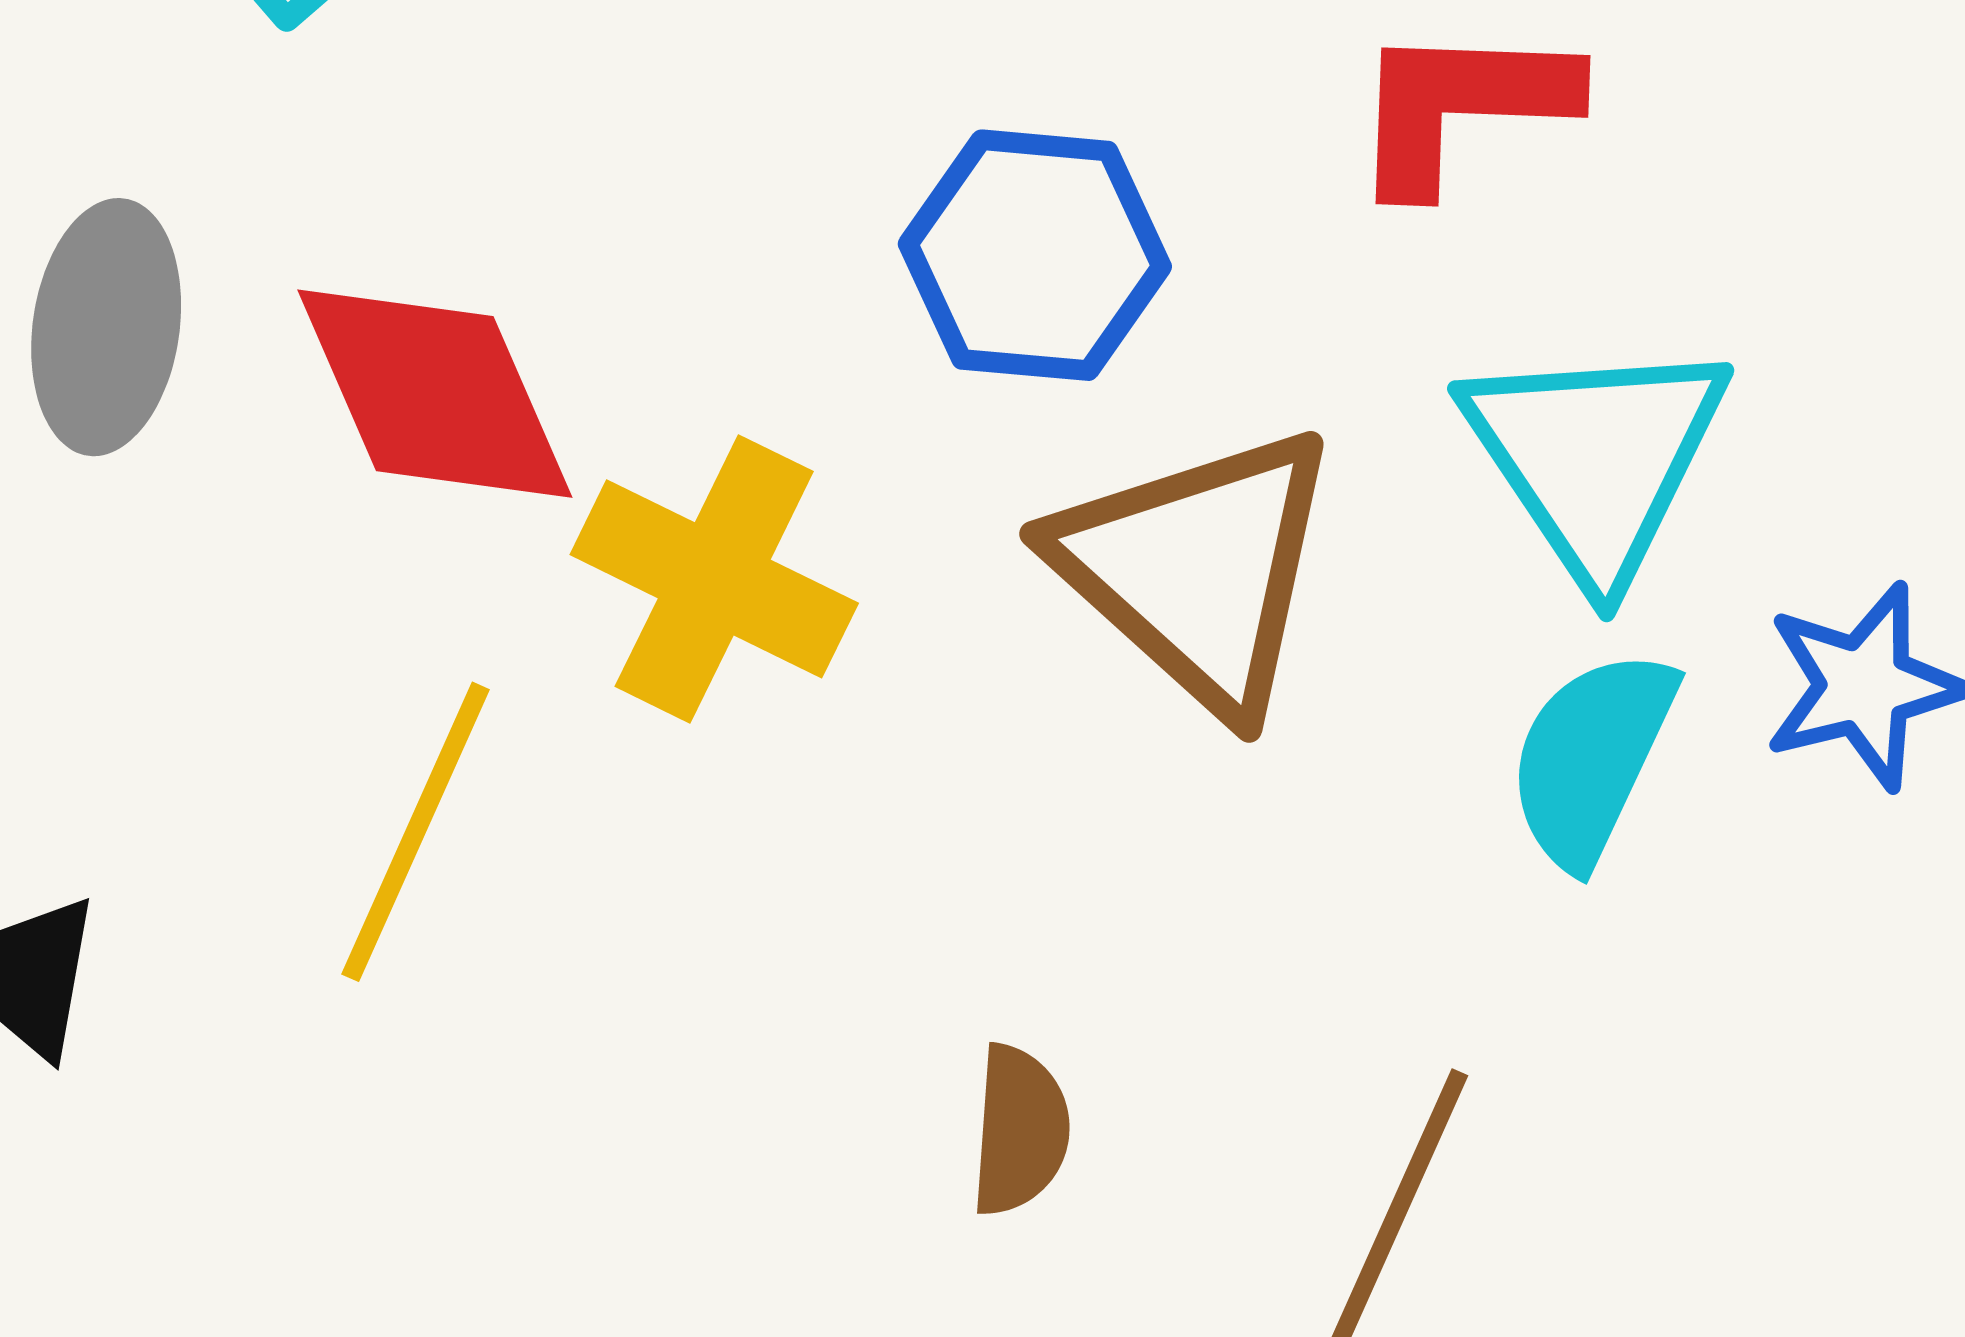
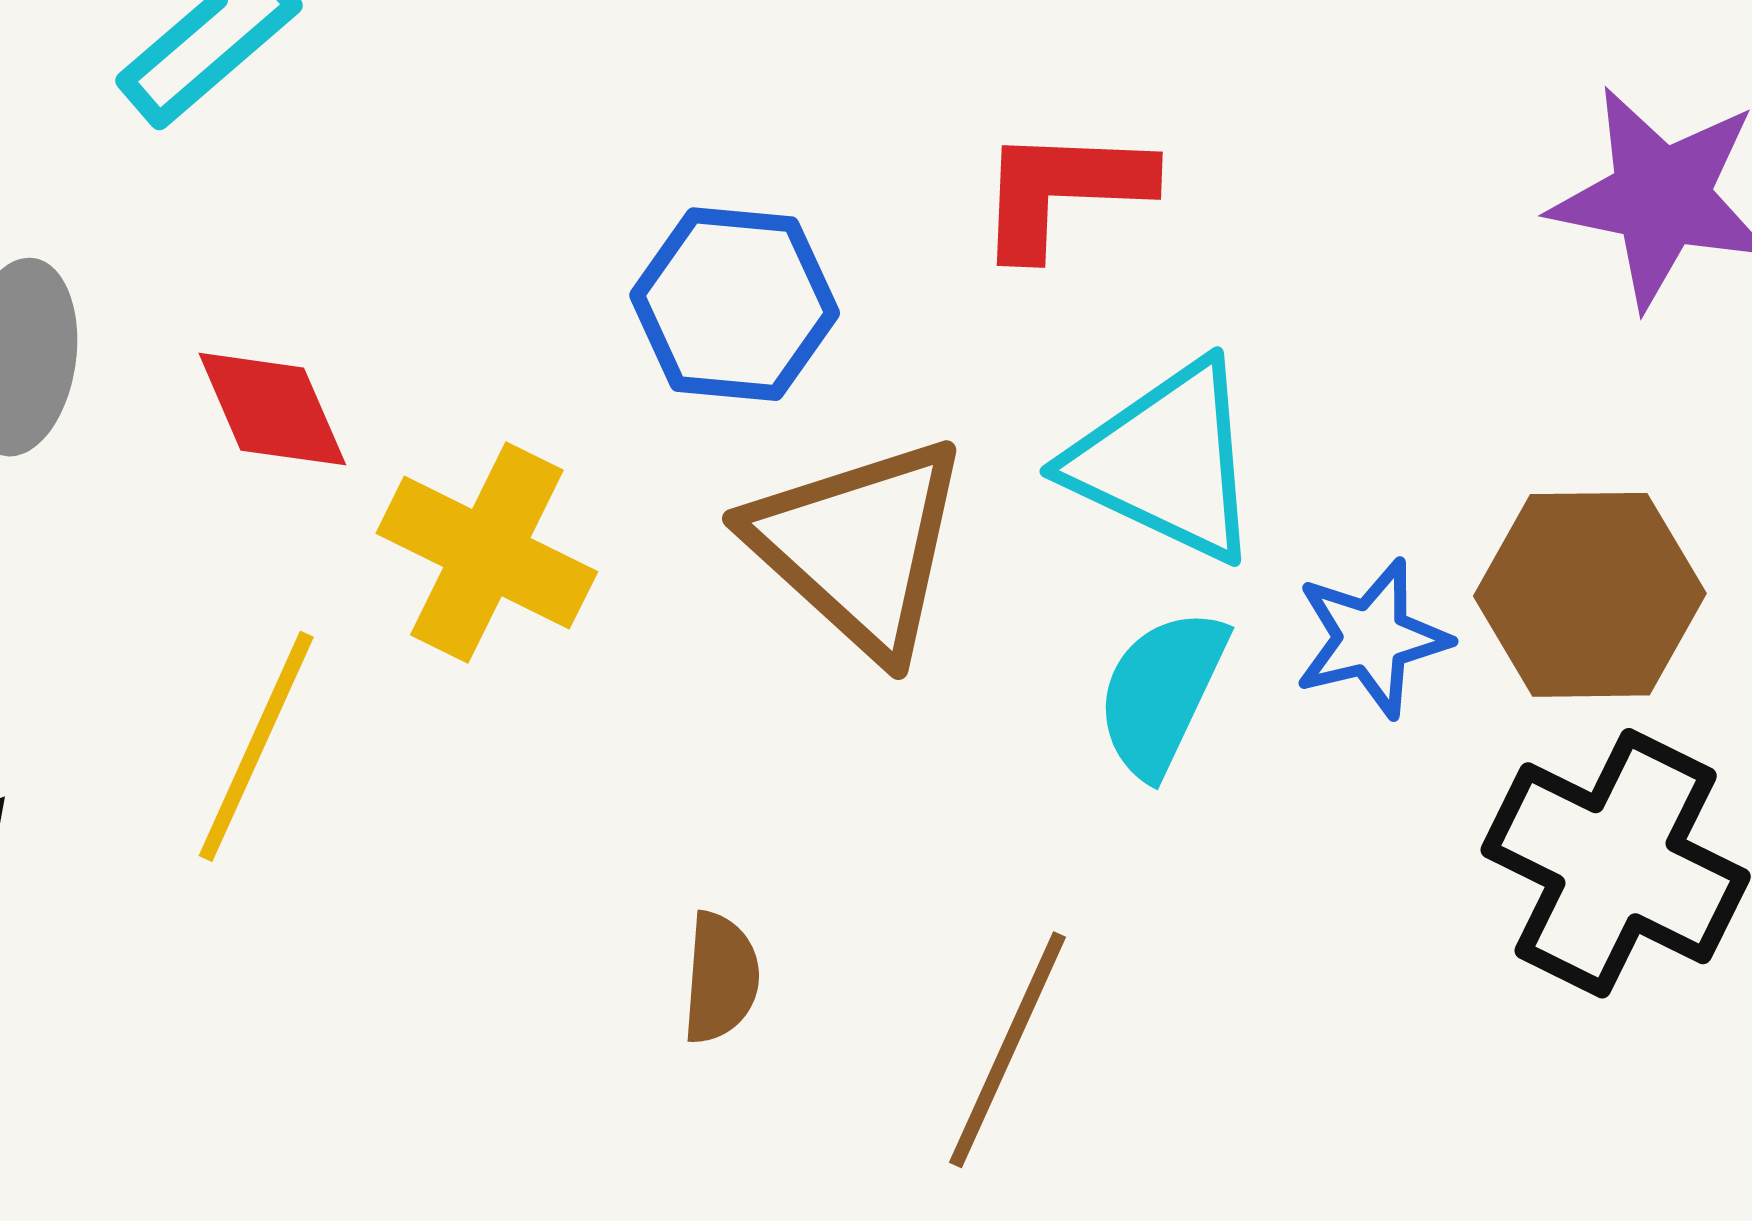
red diamond: (435, 394) -> (272, 409), size x0.7
cyan triangle: (1596, 458) -> (1166, 461), turned -31

